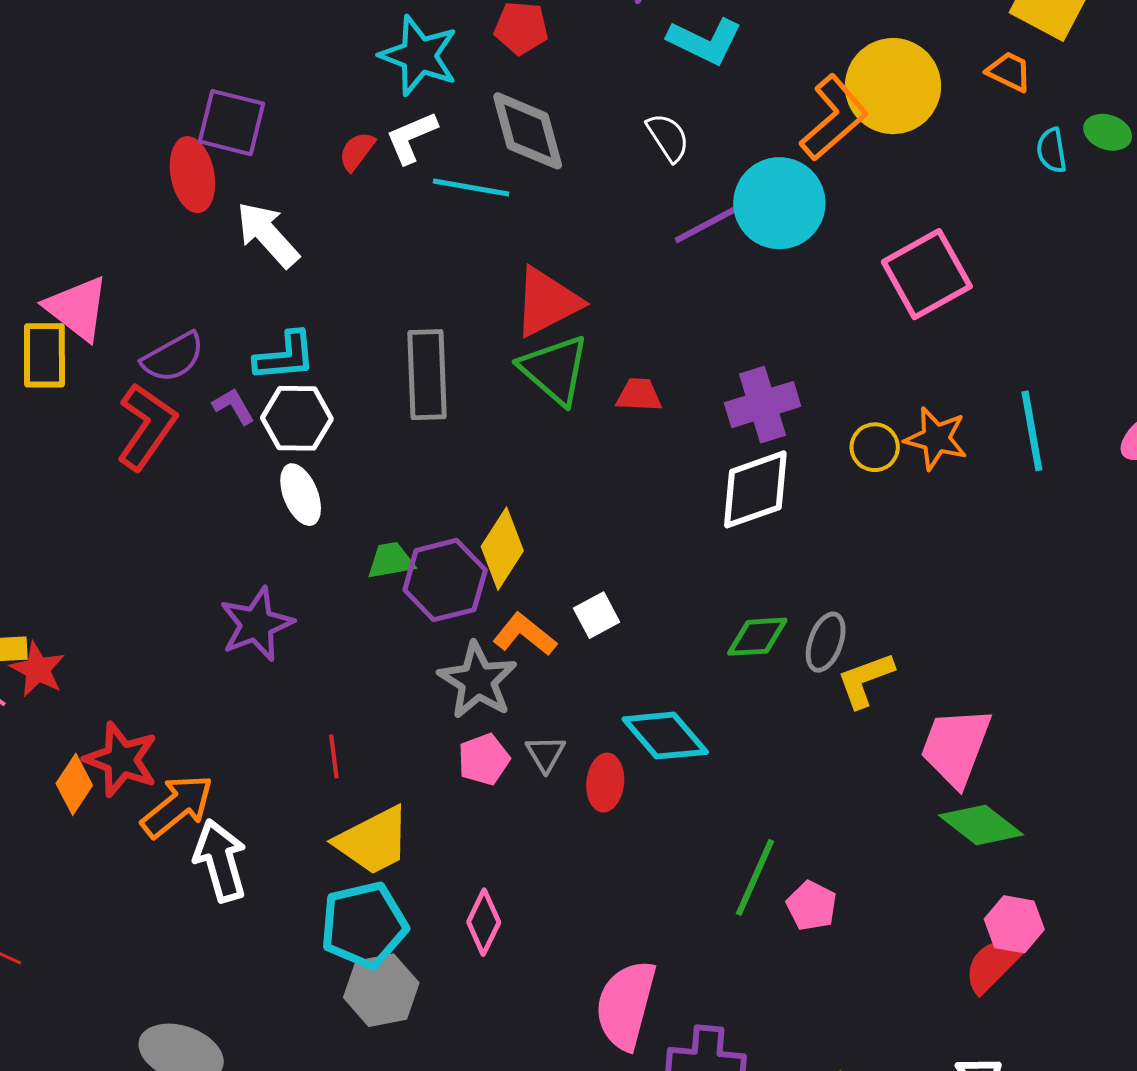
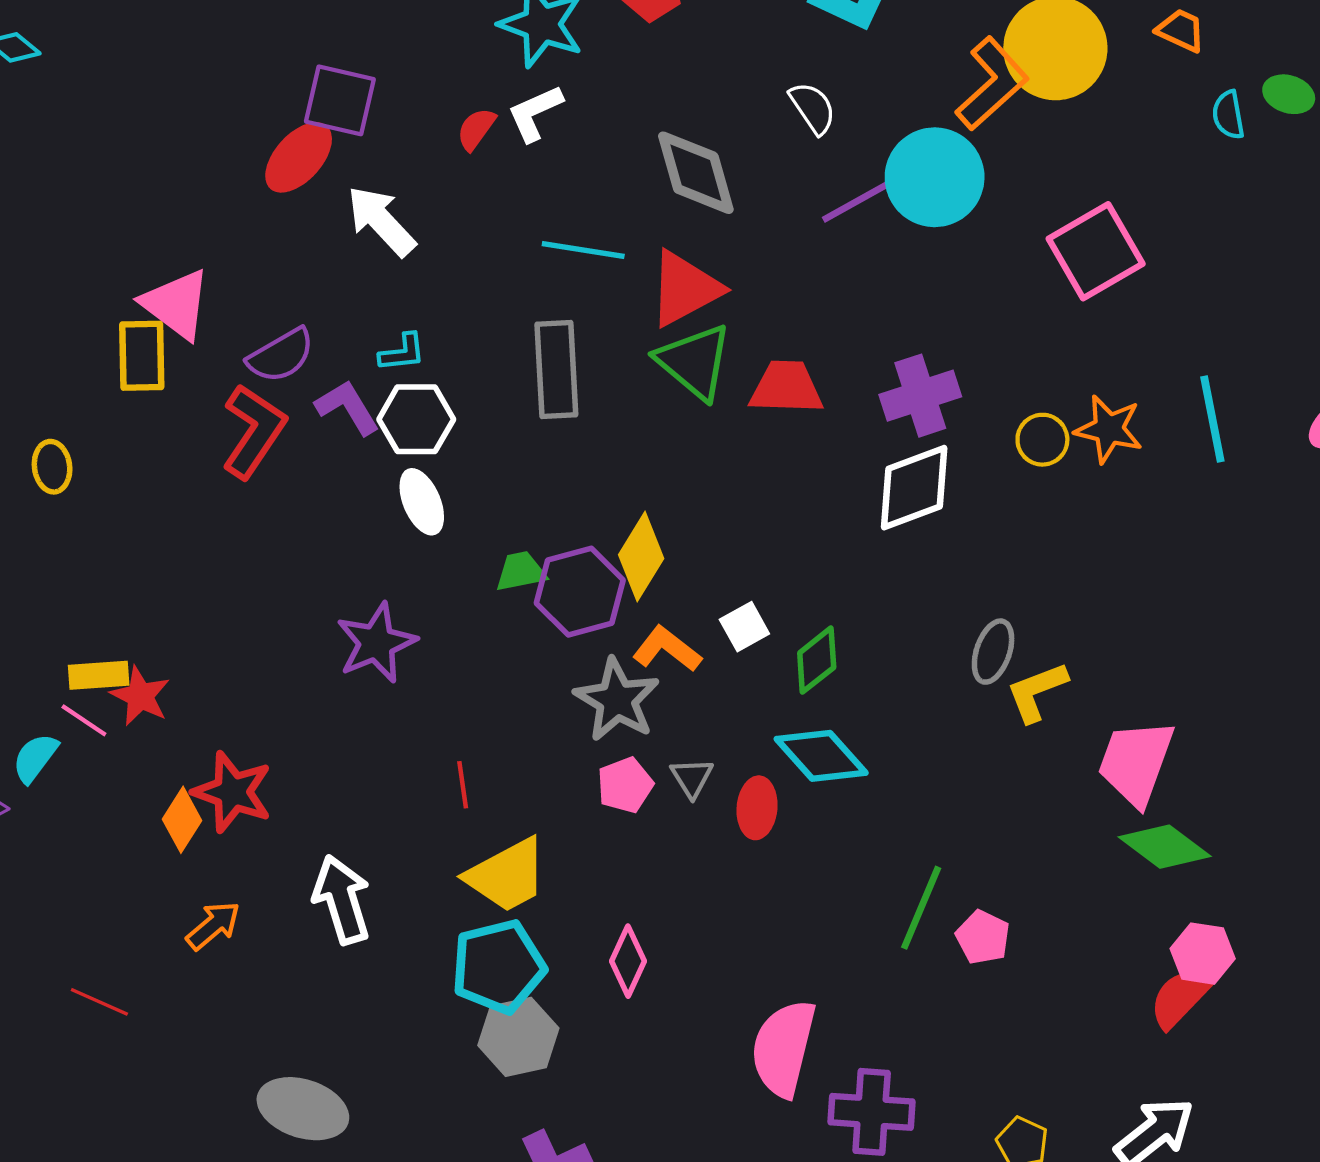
gray diamond: (528, 131) -> (696, 173), moved
red ellipse: (192, 175) -> (299, 157), turned 54
cyan line: (471, 187) -> (583, 250), moved
cyan L-shape: (285, 356) -> (402, 352), size x0.7
red trapezoid: (639, 395) -> (786, 387), size x1.5
purple L-shape: (233, 406) -> (347, 407), size x1.4
green diamond: (757, 637) -> (817, 660), moved, turned -34
orange arrow: (177, 806) -> (213, 926), moved, size x0.7

